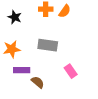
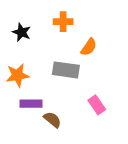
orange semicircle: (65, 11) -> (89, 47), moved

